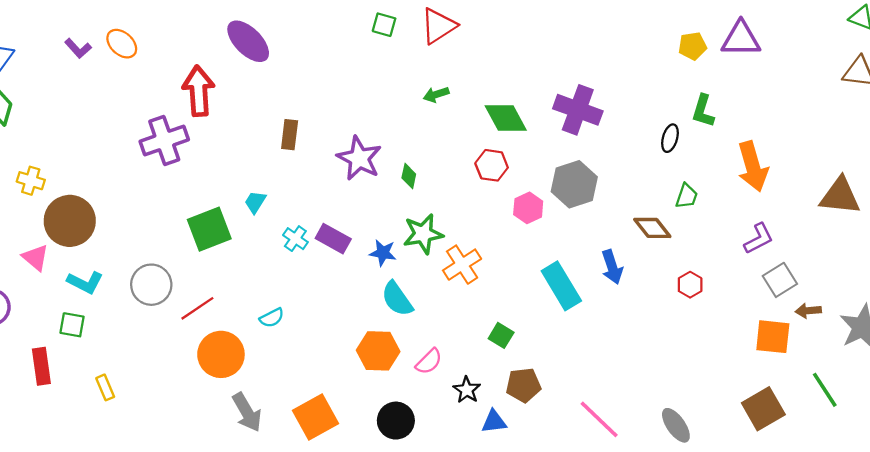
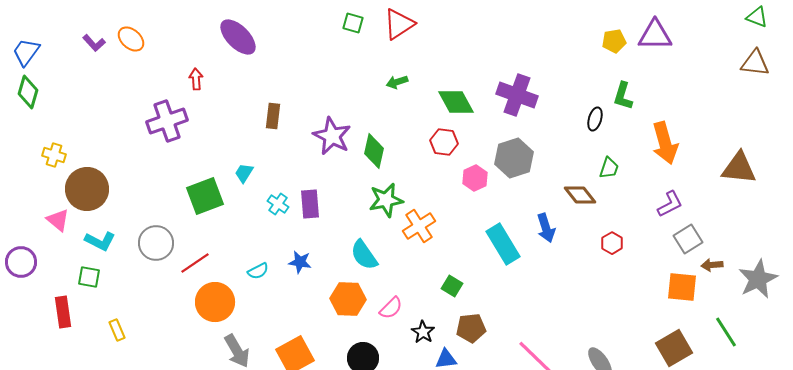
red arrow: (199, 91) -> (196, 79), size x0.5
green diamond: (409, 176) -> (374, 151), size x1.6
purple rectangle: (333, 239) -> (310, 204), turned 56
blue star: (383, 253) -> (300, 262), moved

